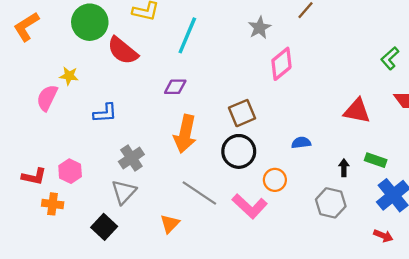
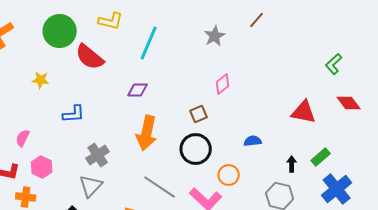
pink diamond: (281, 64) -> (223, 84), moved, size x0.7
pink semicircle: (47, 98) -> (23, 138), moved, size x0.7
brown square: (242, 113) -> (199, 114), size x0.7
green rectangle: (376, 160) -> (321, 157), turned -60

